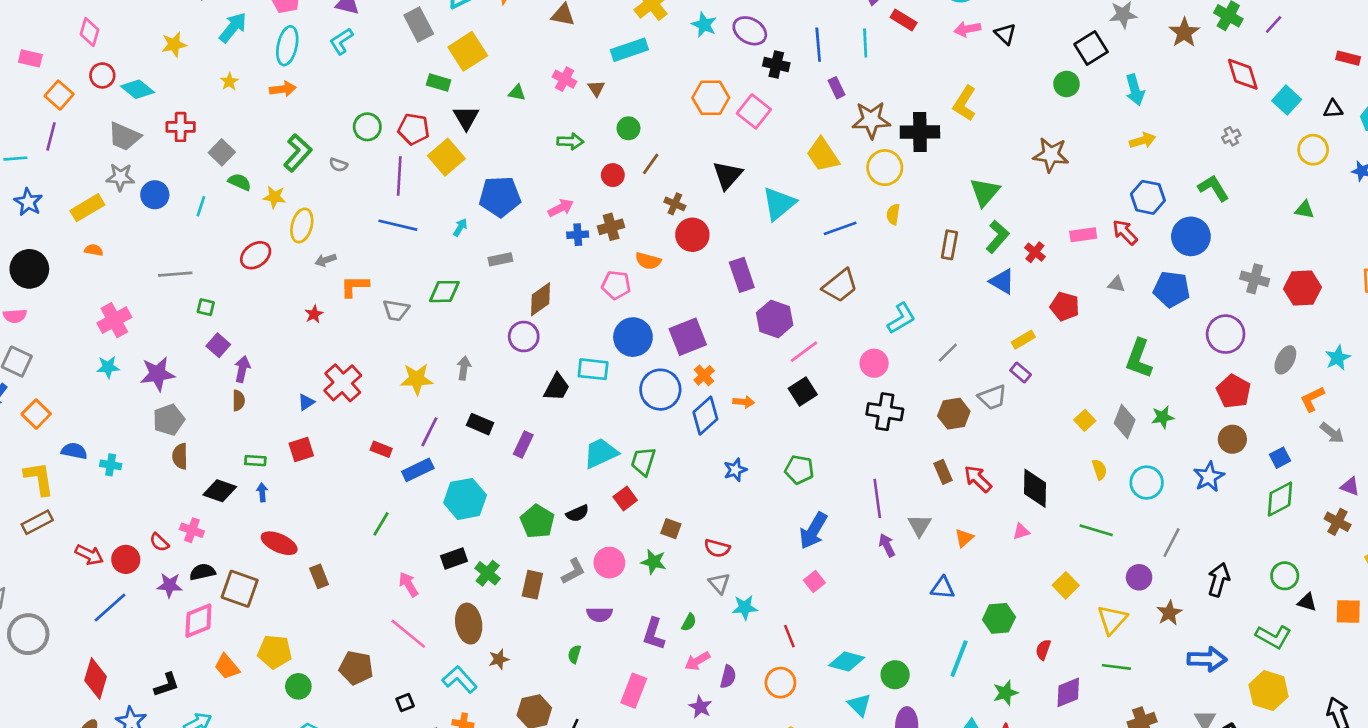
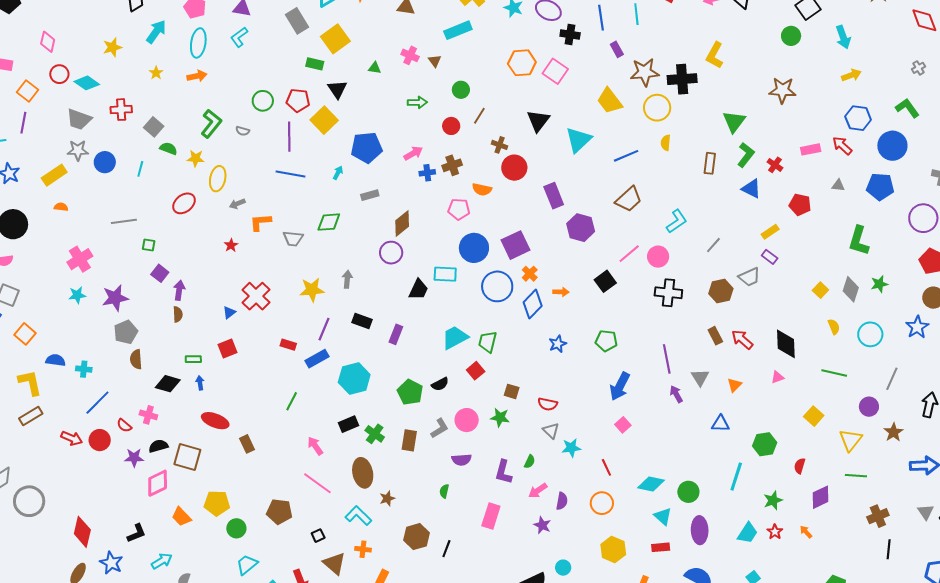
pink line: (804, 352) -> (629, 254), moved
blue line: (110, 607) -> (97, 403), moved

